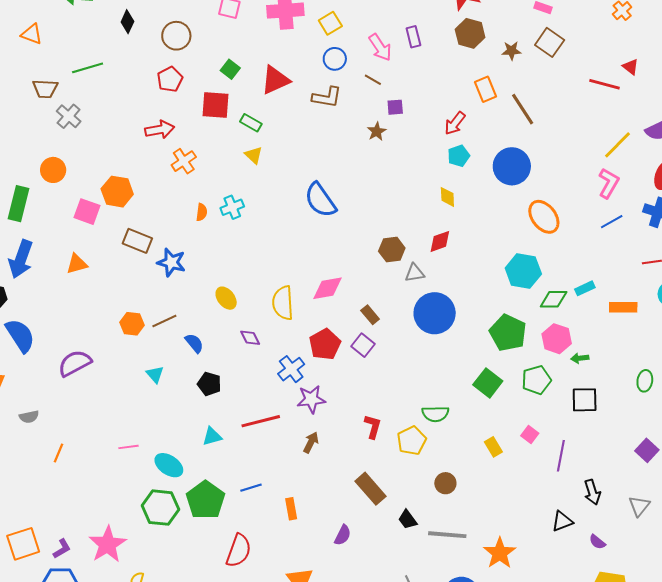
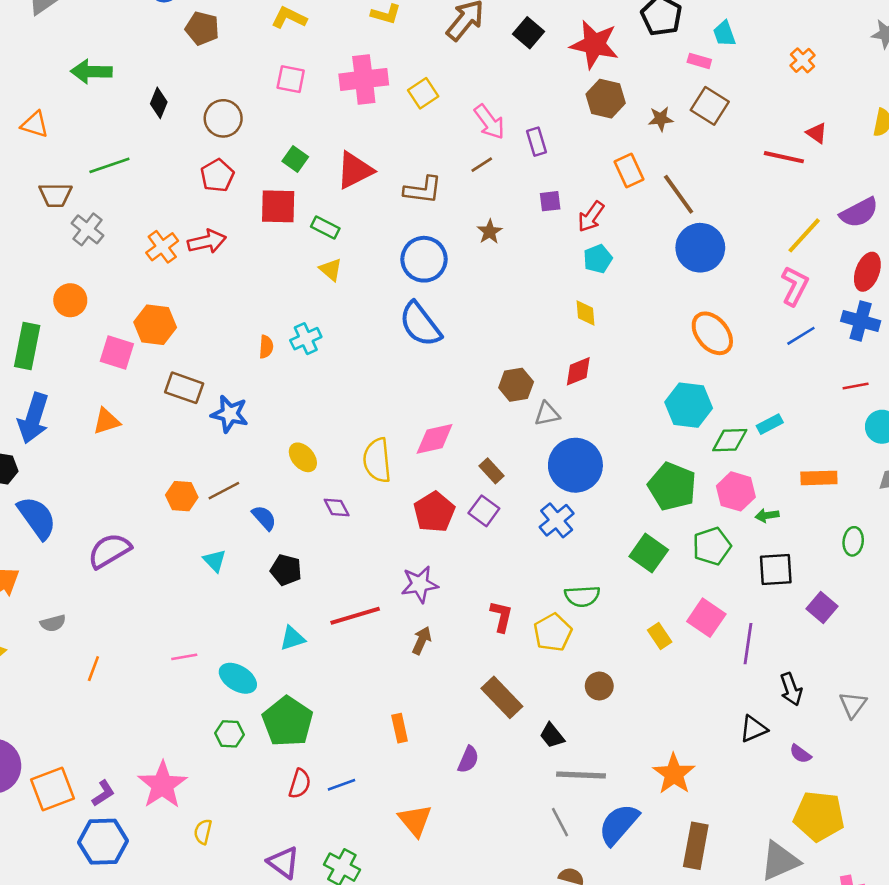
purple rectangle: (413, 37) -> (537, 142), moved
blue circle: (335, 59) -> (424, 259), moved, size x1.5
brown line: (373, 80) -> (482, 165), turned -60
purple square: (395, 107) -> (550, 201), moved
orange cross: (184, 161) -> (162, 247), moved
blue circle: (512, 166) -> (700, 248), moved
orange rectangle: (623, 307) -> (819, 478), moved
blue cross: (291, 369) -> (557, 520), moved
pink square: (530, 434) -> (706, 618), size x1.6
purple square: (647, 450) -> (822, 607), moved
blue line: (251, 488) -> (341, 785), moved
green hexagon: (161, 508) -> (229, 734), size x0.6
gray line: (447, 535) -> (581, 775), moved
red semicircle: (239, 551) -> (300, 784), moved, size x0.7

